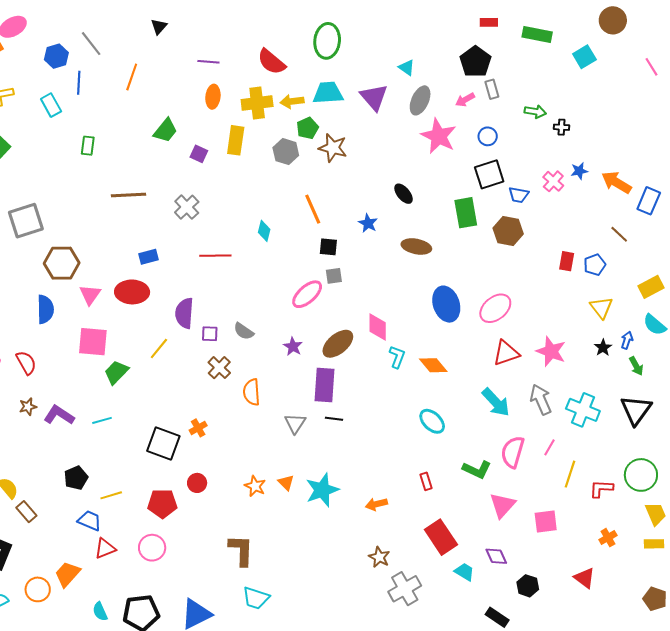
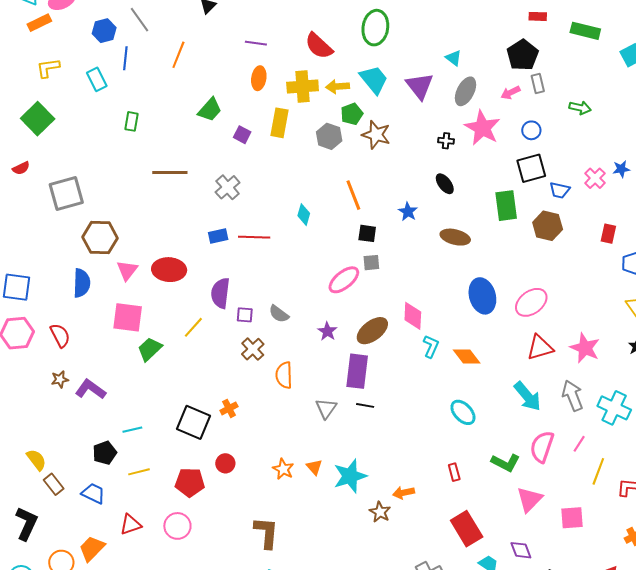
cyan trapezoid: (328, 93) -> (374, 80), turned 52
black cross: (562, 127) -> (446, 141), moved
blue rectangle: (148, 257) -> (218, 236), moved
red rectangle: (567, 261) -> (608, 234), moved
cyan line: (102, 420) -> (132, 430), moved
blue trapezoid: (90, 521) -> (93, 493), moved
brown star: (379, 557) -> (380, 512), moved

